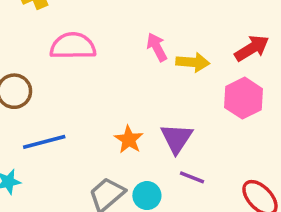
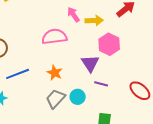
pink semicircle: (73, 46) -> (54, 37), moved
pink hexagon: (244, 98) -> (109, 44), moved
orange star: (129, 139) -> (55, 73), moved

